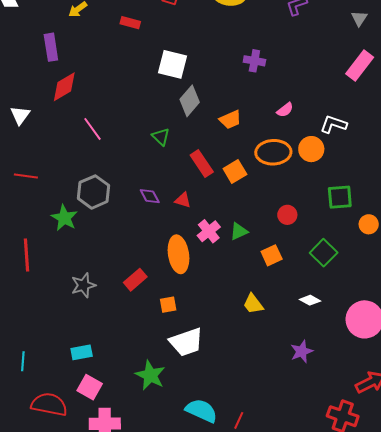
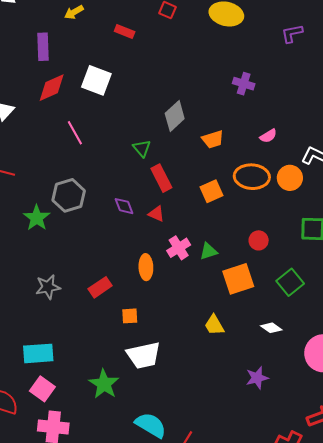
white square: (173, 64) -> (96, 80), moved
red rectangle: (202, 163) -> (161, 178), moved
orange ellipse: (179, 254) -> (146, 267), size x0.7
orange square: (272, 255) -> (238, 279), size x1.5
cyan rectangle: (82, 352) -> (38, 353), size x1.4

